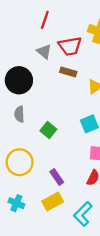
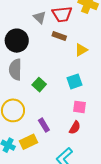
gray semicircle: (19, 114) -> (15, 70), size x1.5
yellow rectangle: (53, 202) -> (28, 142), moved

